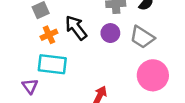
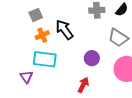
purple circle: (110, 33) -> (92, 58), moved

